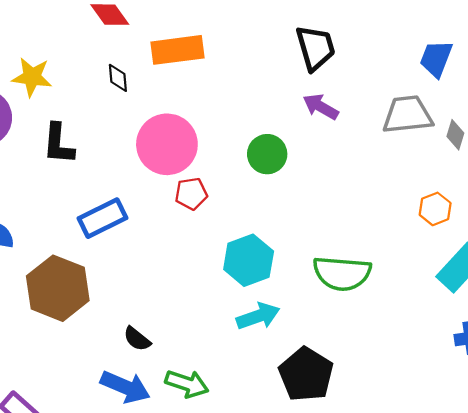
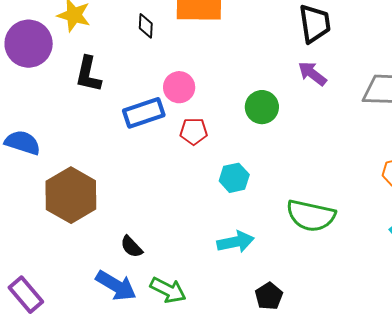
pink circle: (167, 144) -> (179, 87), size x0.6
blue rectangle: (103, 218) -> (144, 113), moved
cyan hexagon: (249, 260) -> (234, 178), moved, size x0.7
black pentagon: (306, 374) -> (269, 296), size x0.6

